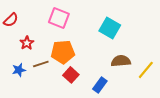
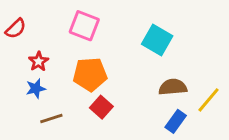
brown line: (41, 64) -> (51, 119), moved
blue star: (19, 70) -> (36, 89), moved
blue rectangle: (100, 85) -> (176, 121), moved

